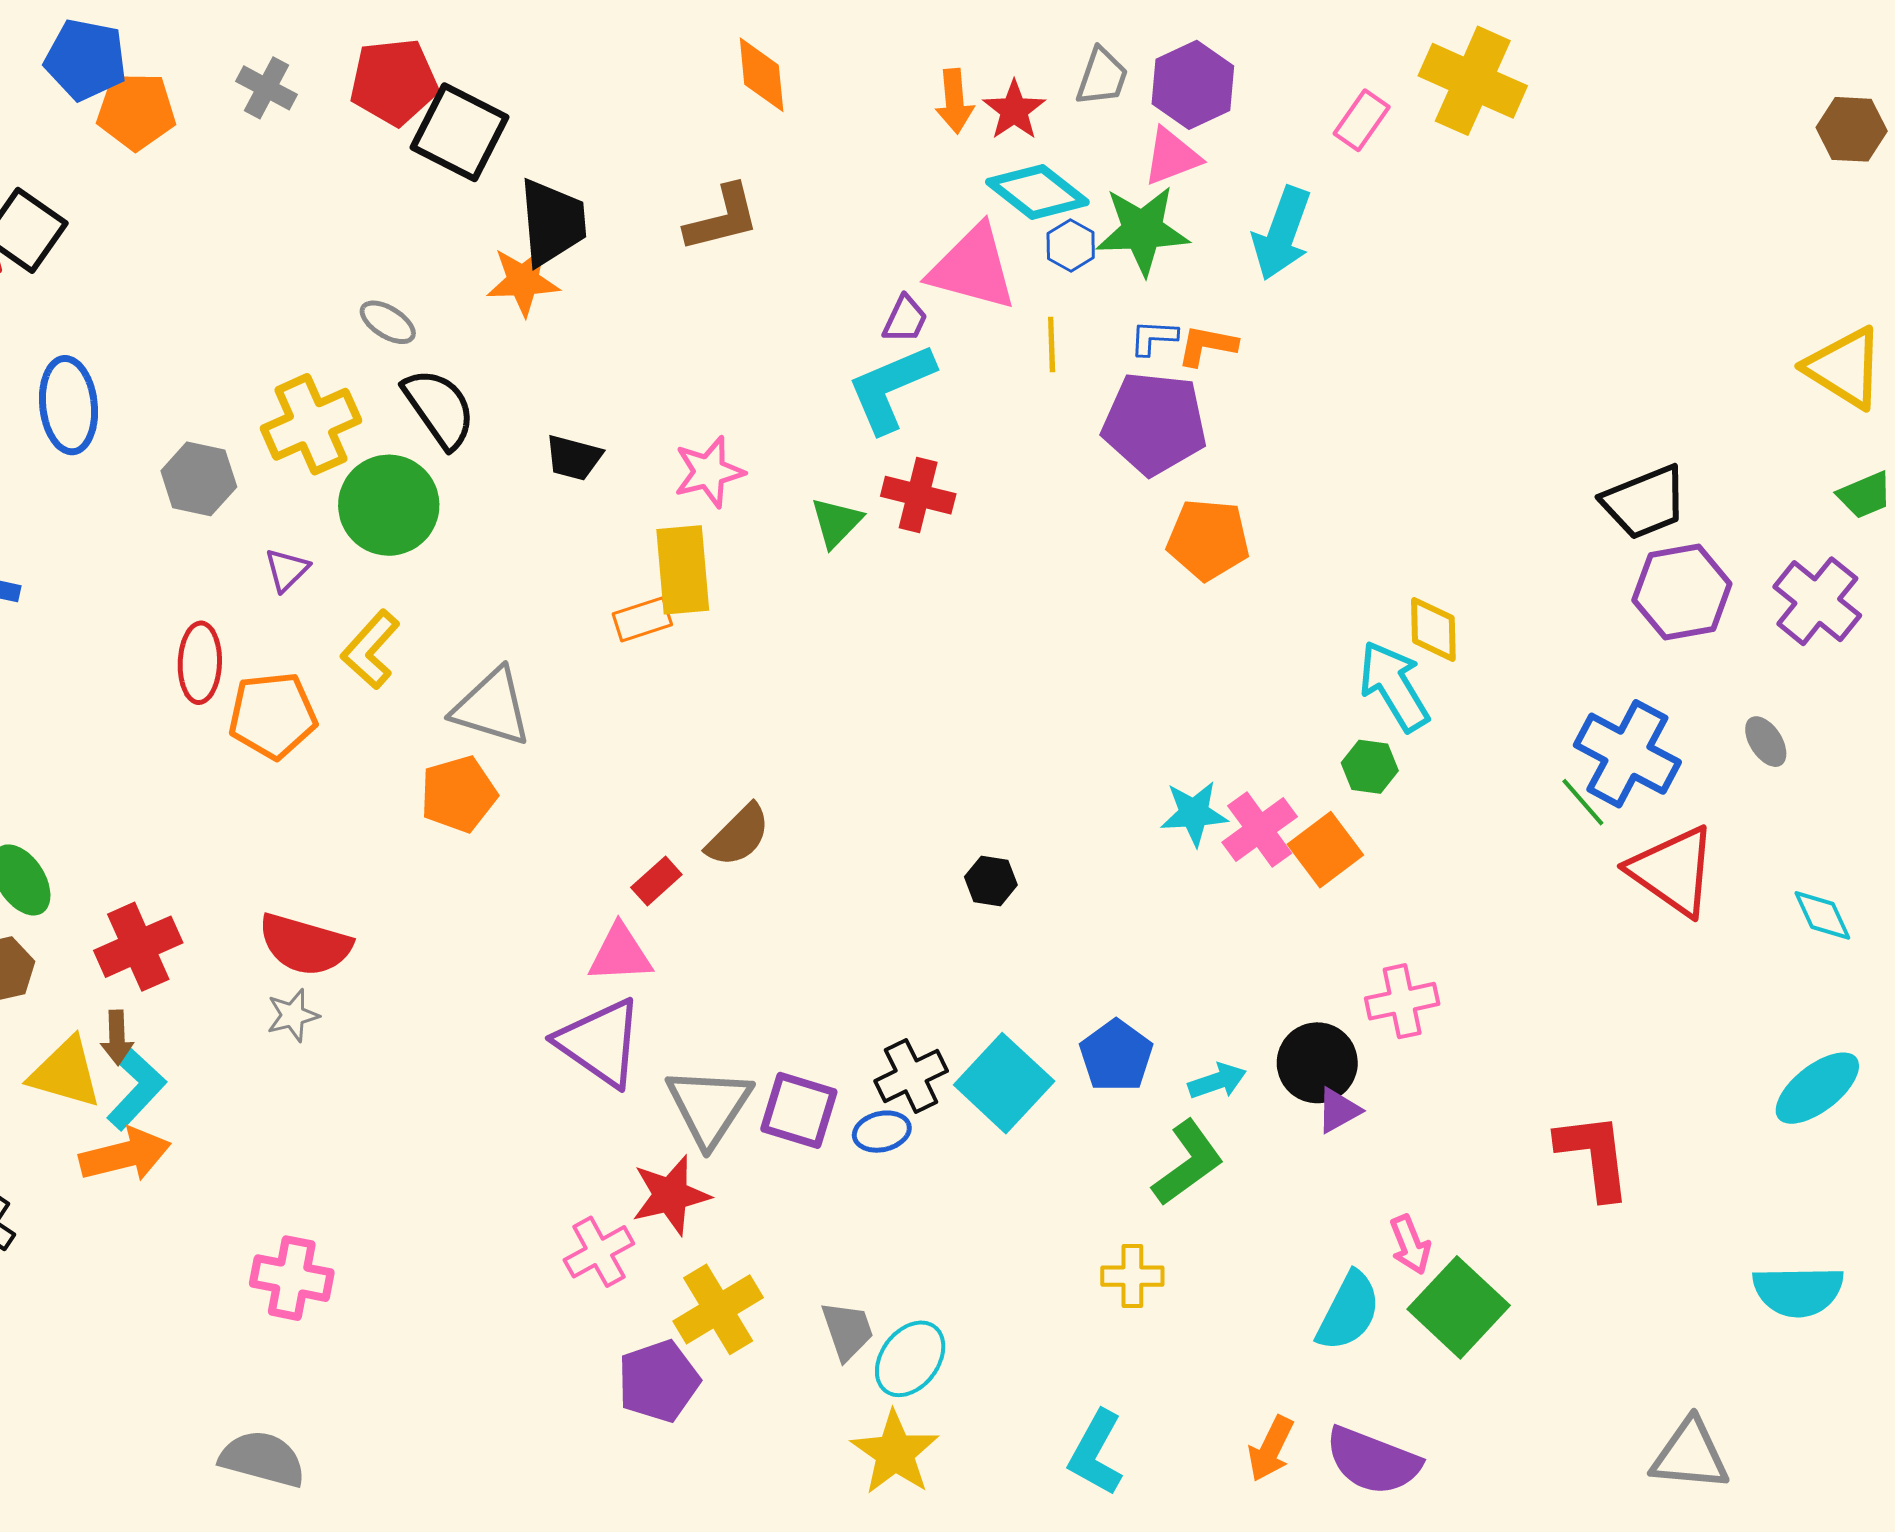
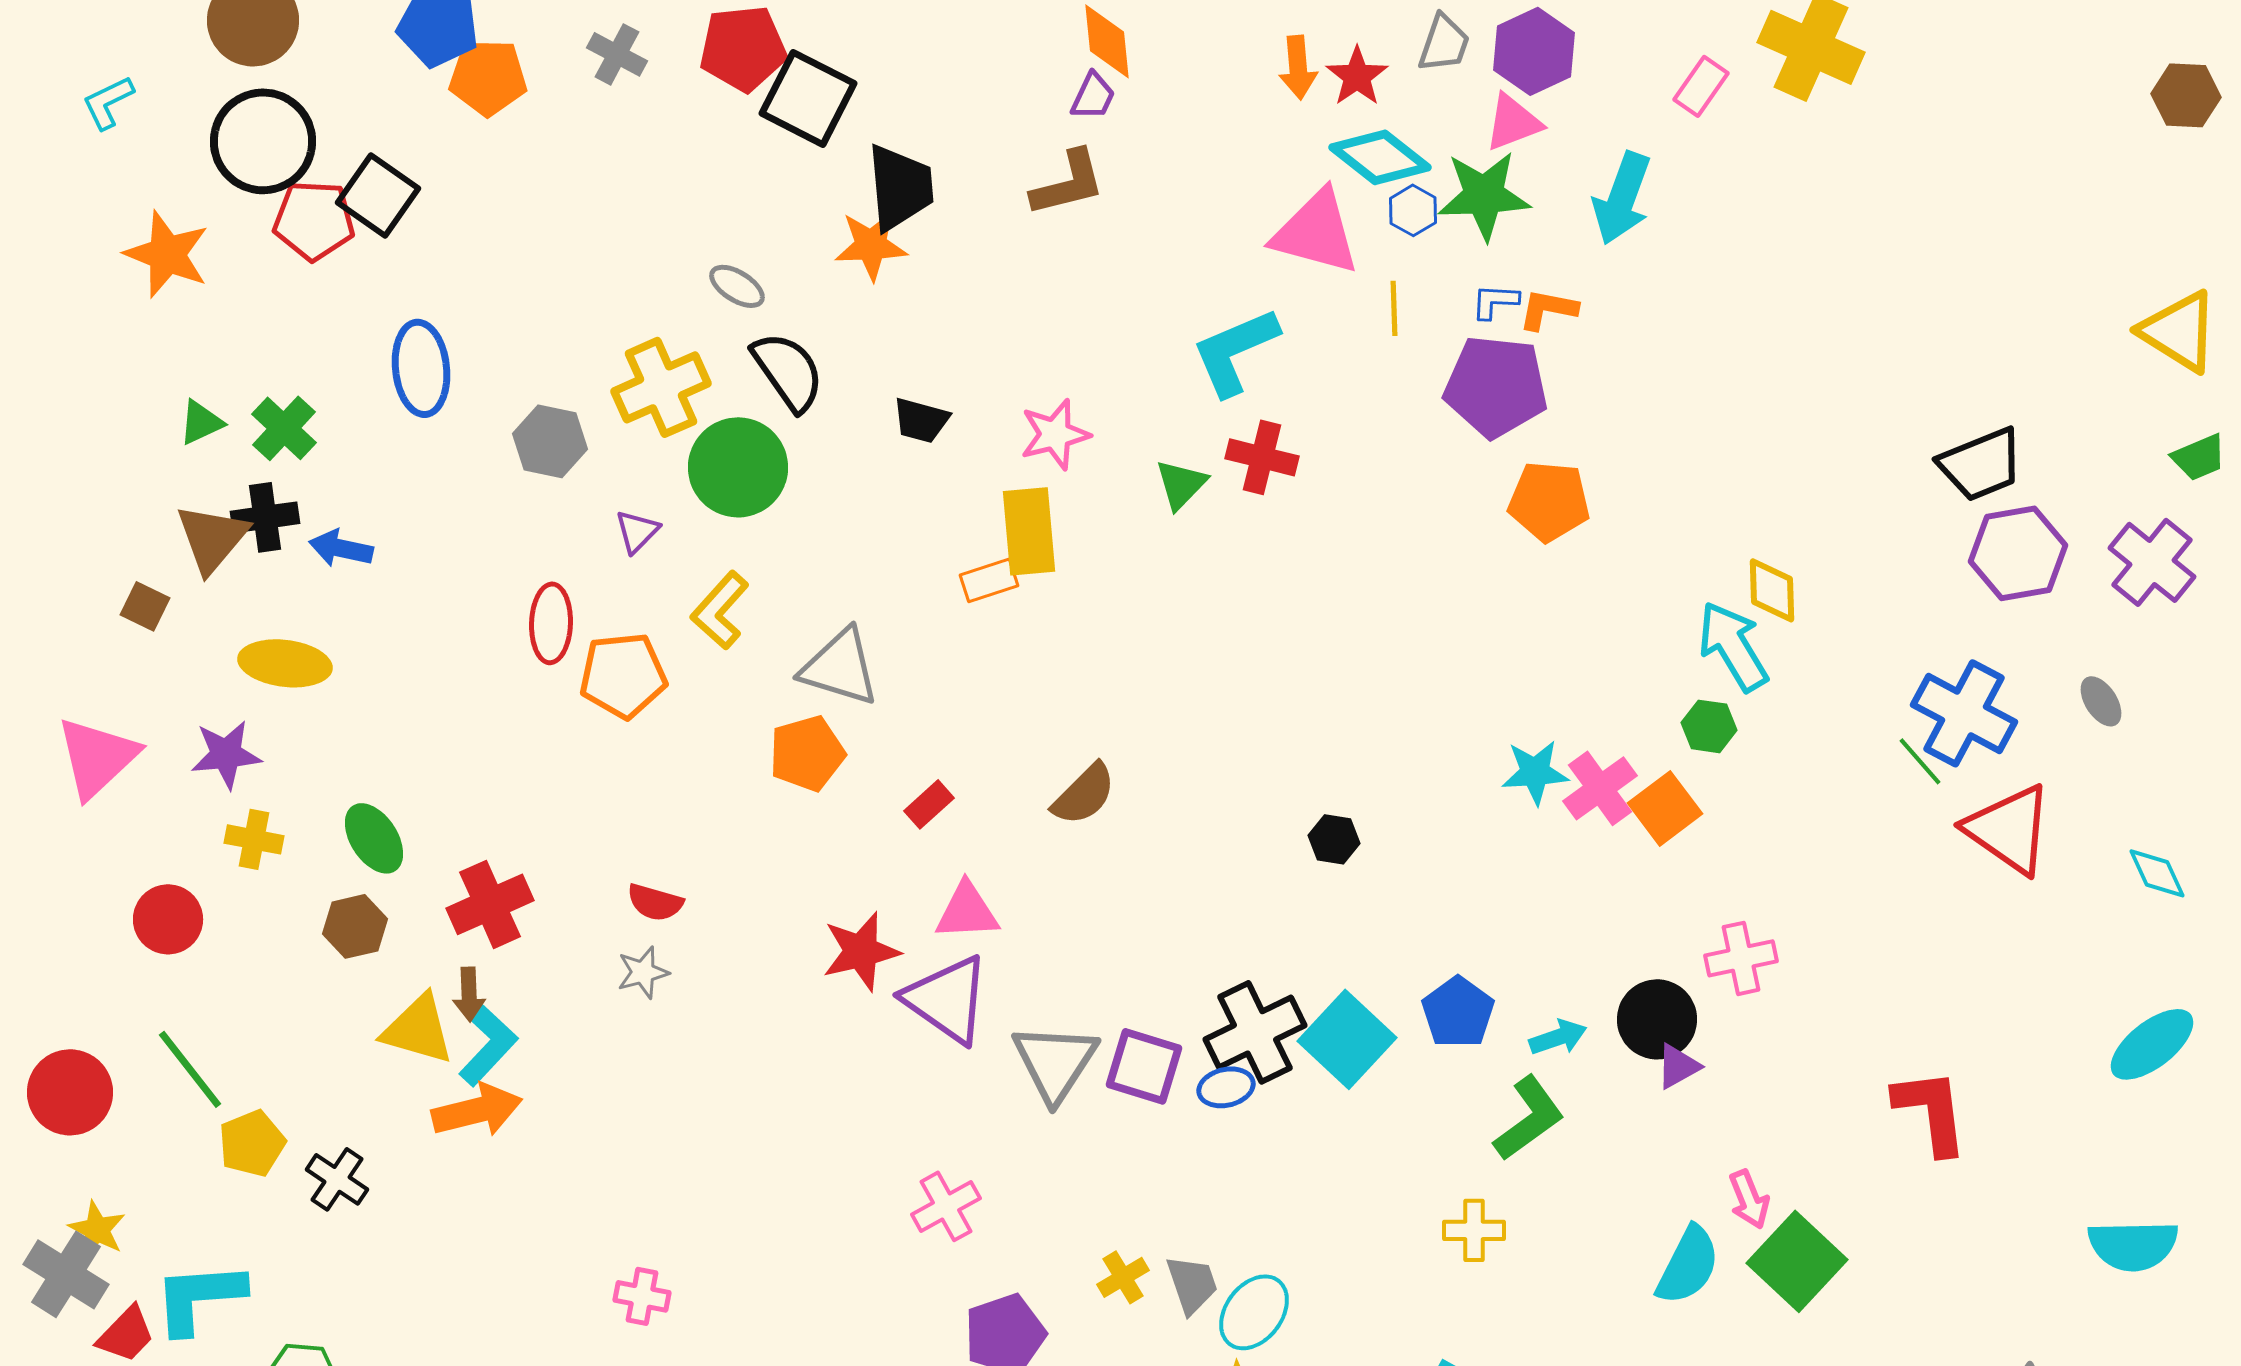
purple trapezoid: (905, 319) -> (1093, 96), moved
red rectangle: (656, 881) -> (929, 804), moved
red semicircle: (305, 945) -> (655, 902), size x0.6
black cross: (911, 1076) -> (1255, 1032), size x1.4
red star: (671, 1195) -> (861, 951), moved
pink cross: (292, 1278) -> (642, 1296), moved, size x0.7
yellow cross: (718, 1309) -> (1123, 1277), moved, size x0.6

